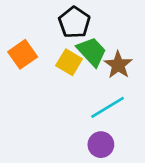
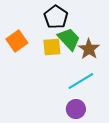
yellow square: (69, 62) -> (52, 47), turned -36

